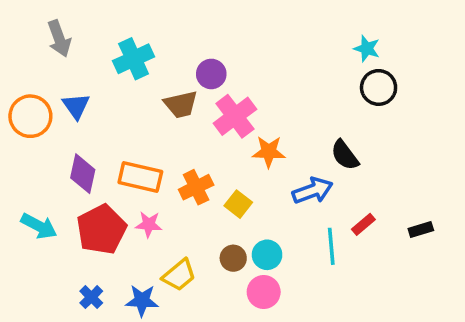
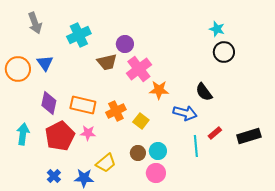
blue arrow: (313, 191) -> (185, 113), turned 35
cyan arrow: (39, 226) -> (23, 134), turned -110
black rectangle: (421, 229) -> (249, 136), size x1.6

